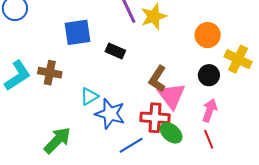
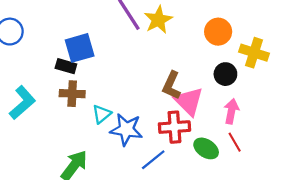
black rectangle: (115, 51) -> (66, 66), moved
brown cross: (50, 73) -> (72, 94), moved
green ellipse: (171, 133) -> (206, 148), moved

